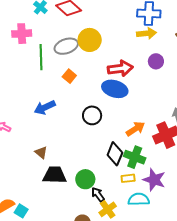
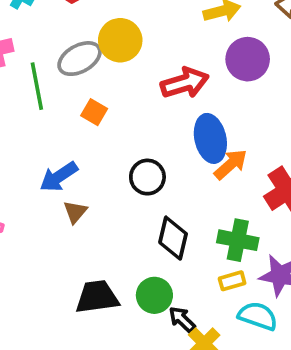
purple circle: (156, 61) -> (248, 59), size x1.5
blue ellipse: (115, 89) -> (210, 138), moved, turned 70
orange arrow: (135, 129) -> (231, 164), moved
brown triangle: (41, 152) -> (75, 212), moved, turned 40
black diamond: (115, 154) -> (173, 238), moved
cyan semicircle: (139, 199) -> (258, 316), turned 30

